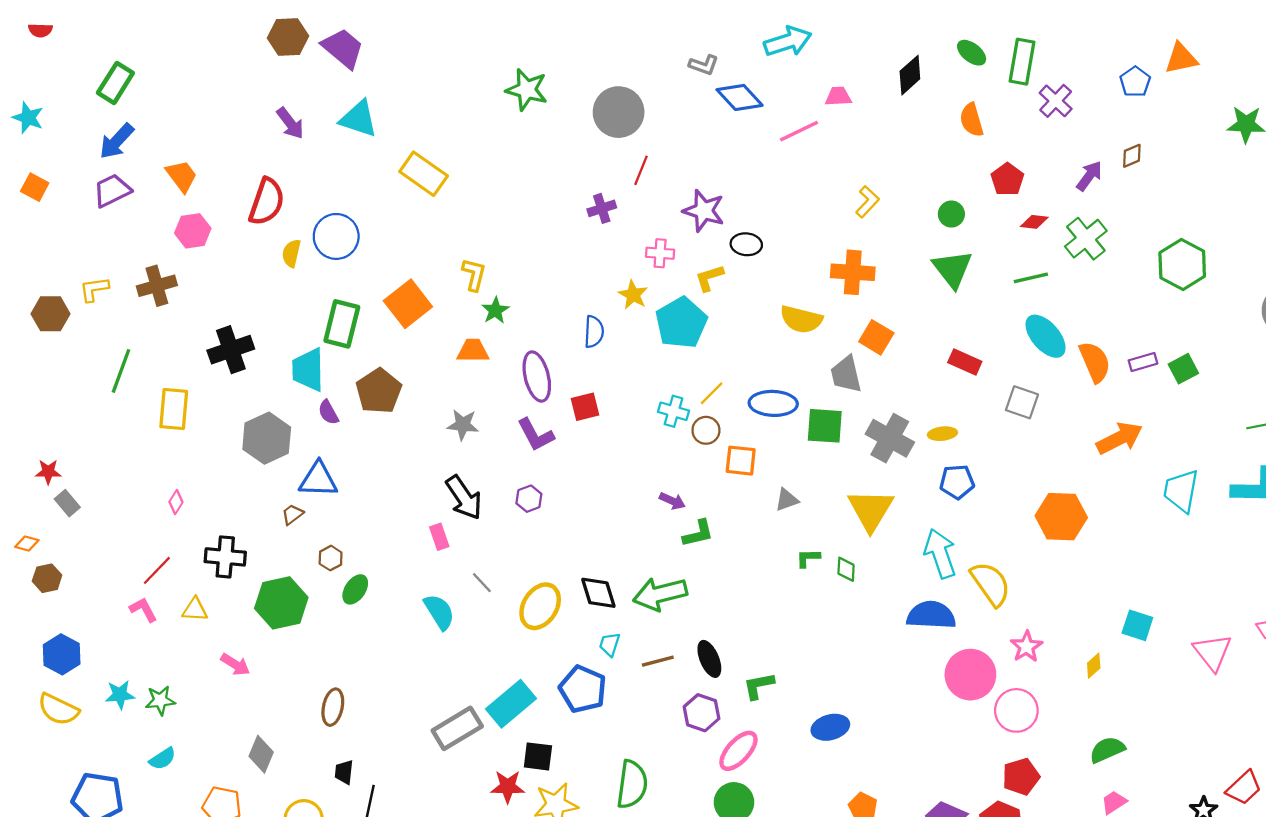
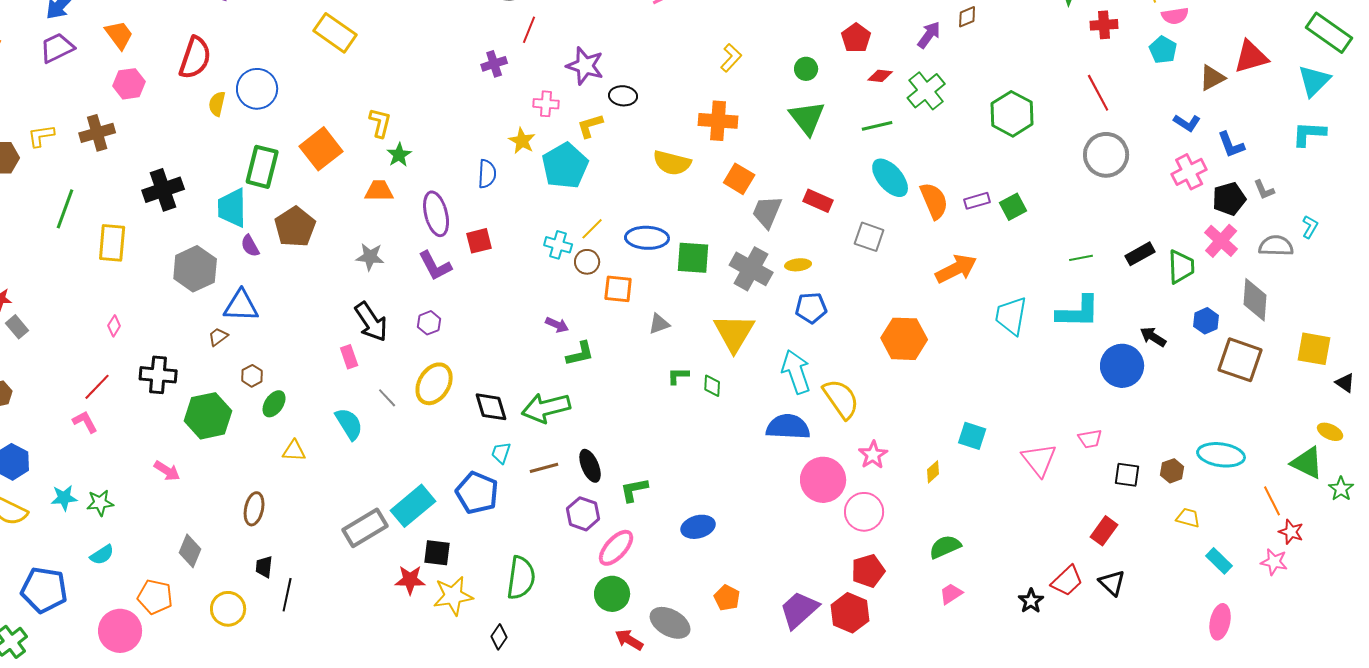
gray trapezoid: (846, 374) -> (767, 212), moved, turned 36
yellow ellipse: (540, 606) -> (434, 384), moved
yellow triangle: (195, 610) -> (294, 451), moved

